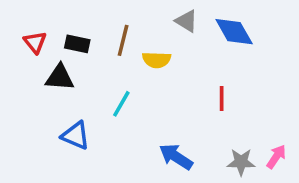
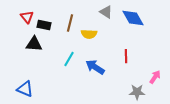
red triangle: (35, 42) -> (27, 17), moved
blue triangle: (76, 136) -> (25, 89), moved
blue arrow: (176, 157) -> (95, 67), moved
pink arrow: (276, 157) -> (155, 77), moved

